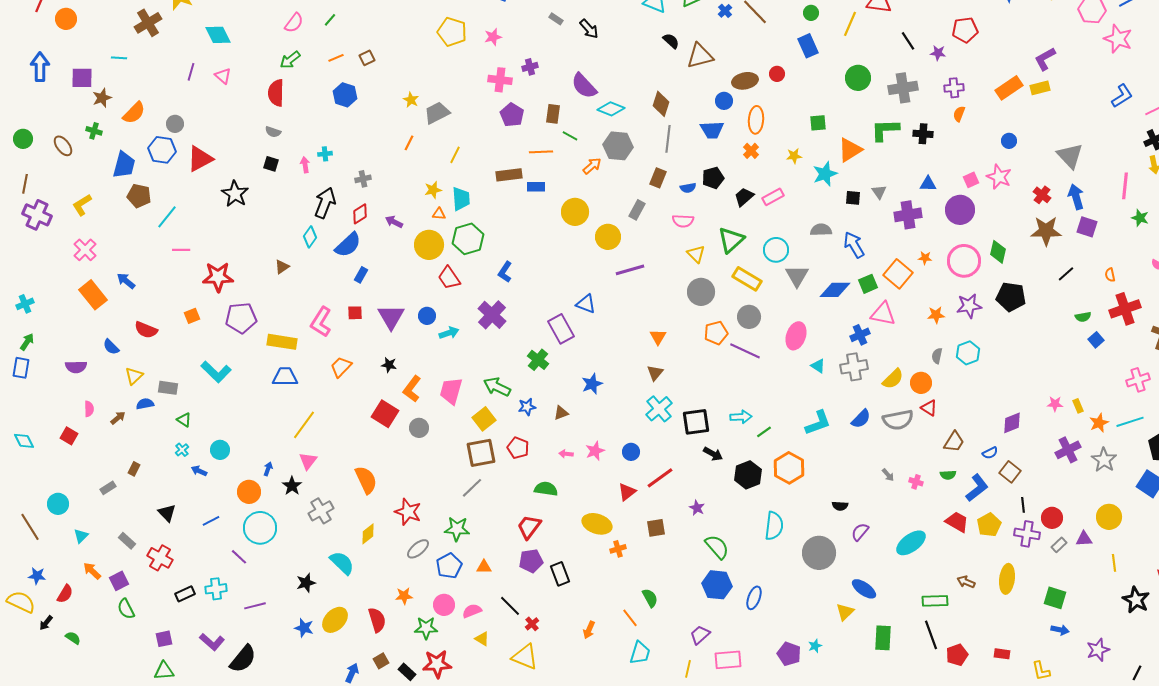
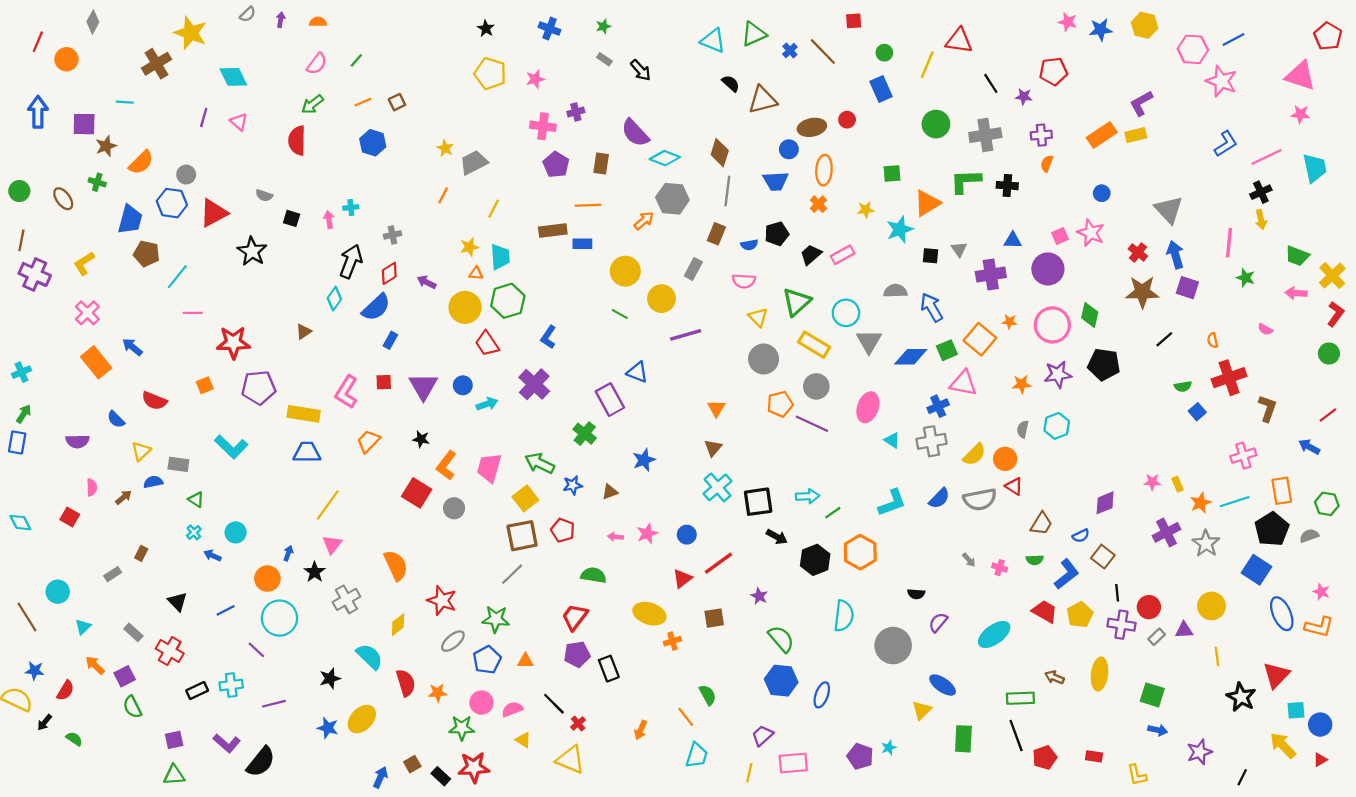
gray semicircle: (273, 132) -> (264, 195), moved
green line: (570, 136) -> (620, 314), moved
red semicircle: (377, 620) -> (406, 683), moved

